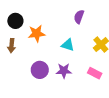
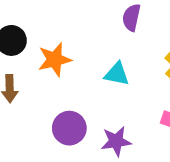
purple star: (64, 71) -> (116, 141), moved

